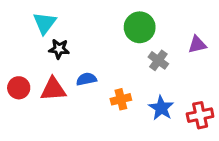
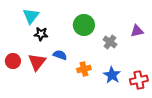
green circle: (140, 27) -> (84, 25), moved
blue semicircle: (86, 79) -> (60, 55), turned 32
red triangle: (53, 89) -> (37, 62), turned -48

